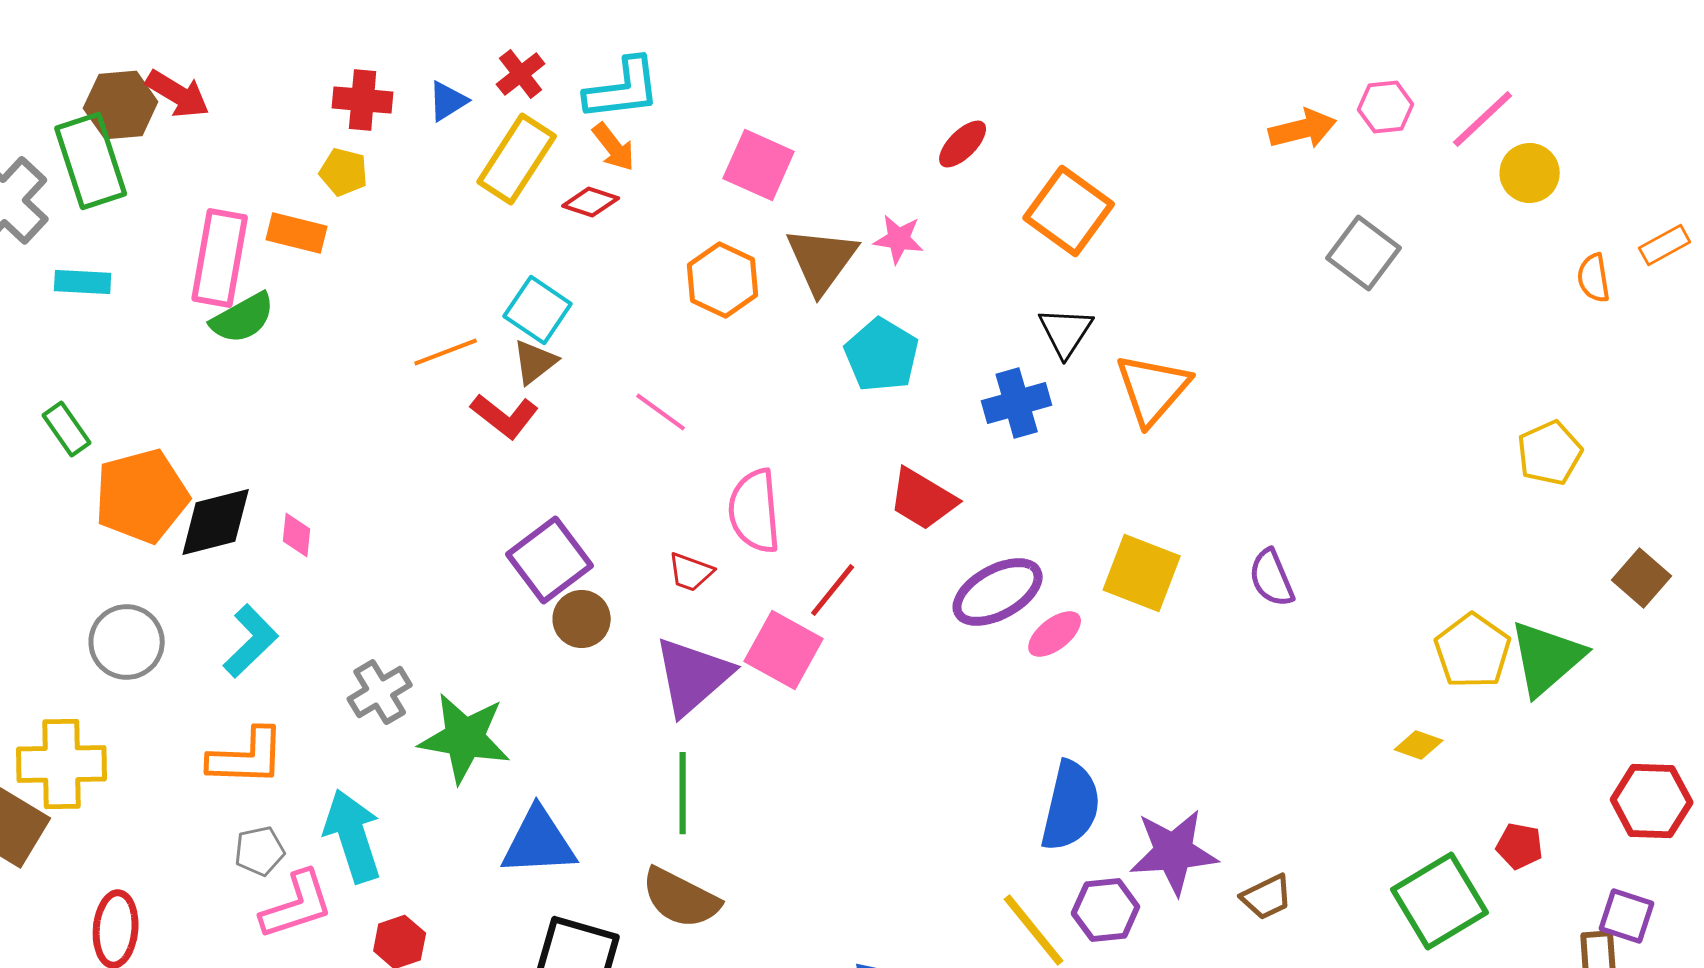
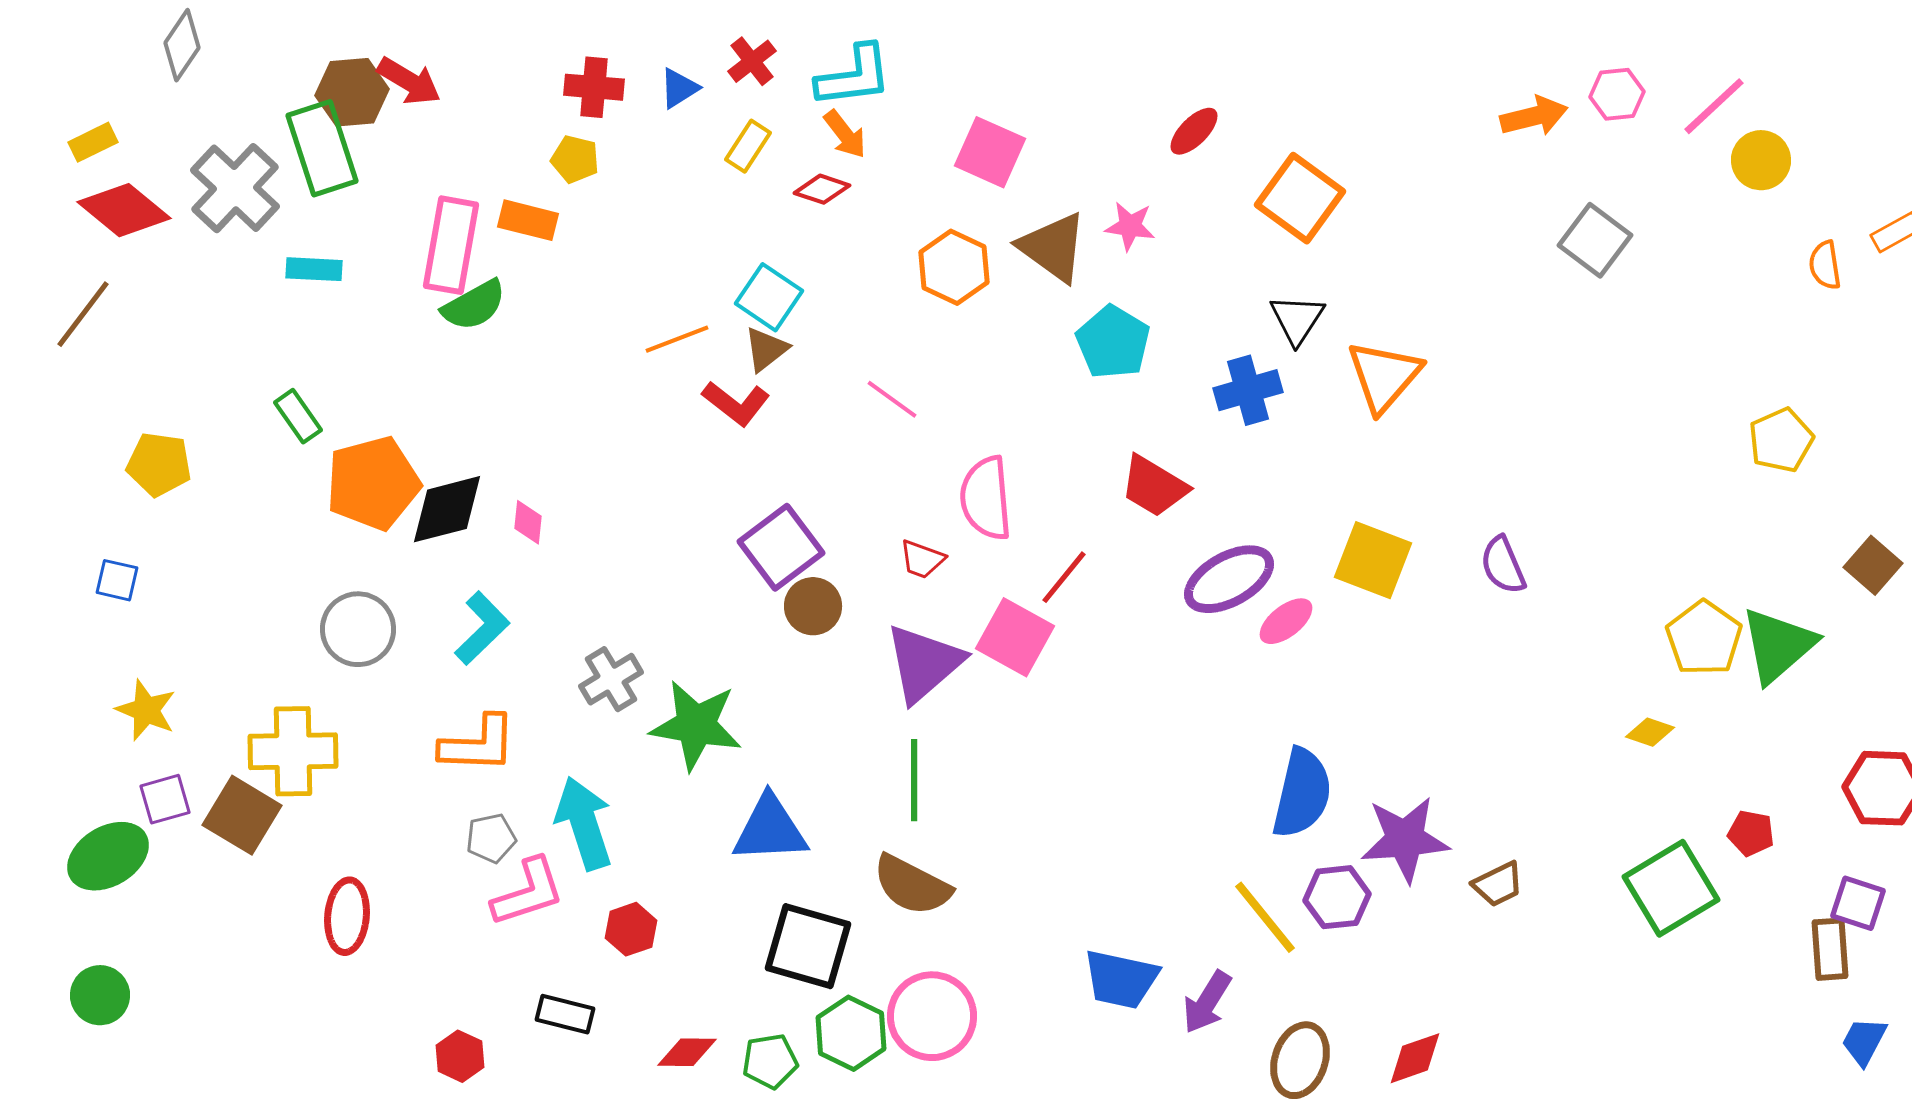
yellow rectangle: (517, 159) -> (748, 146), size x0.6
brown triangle: (822, 260) -> (1053, 247), turned -30

